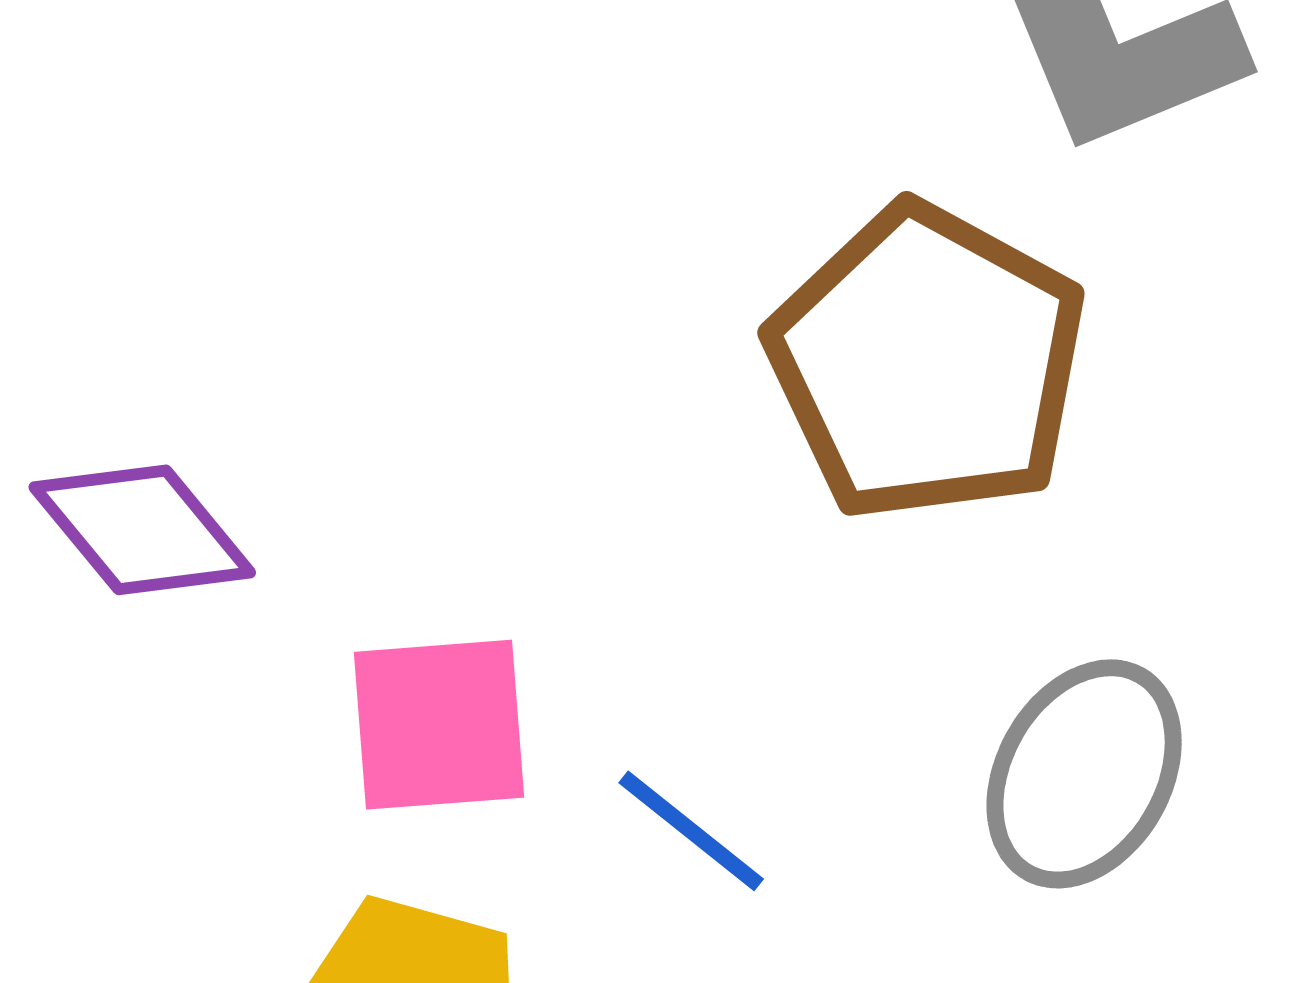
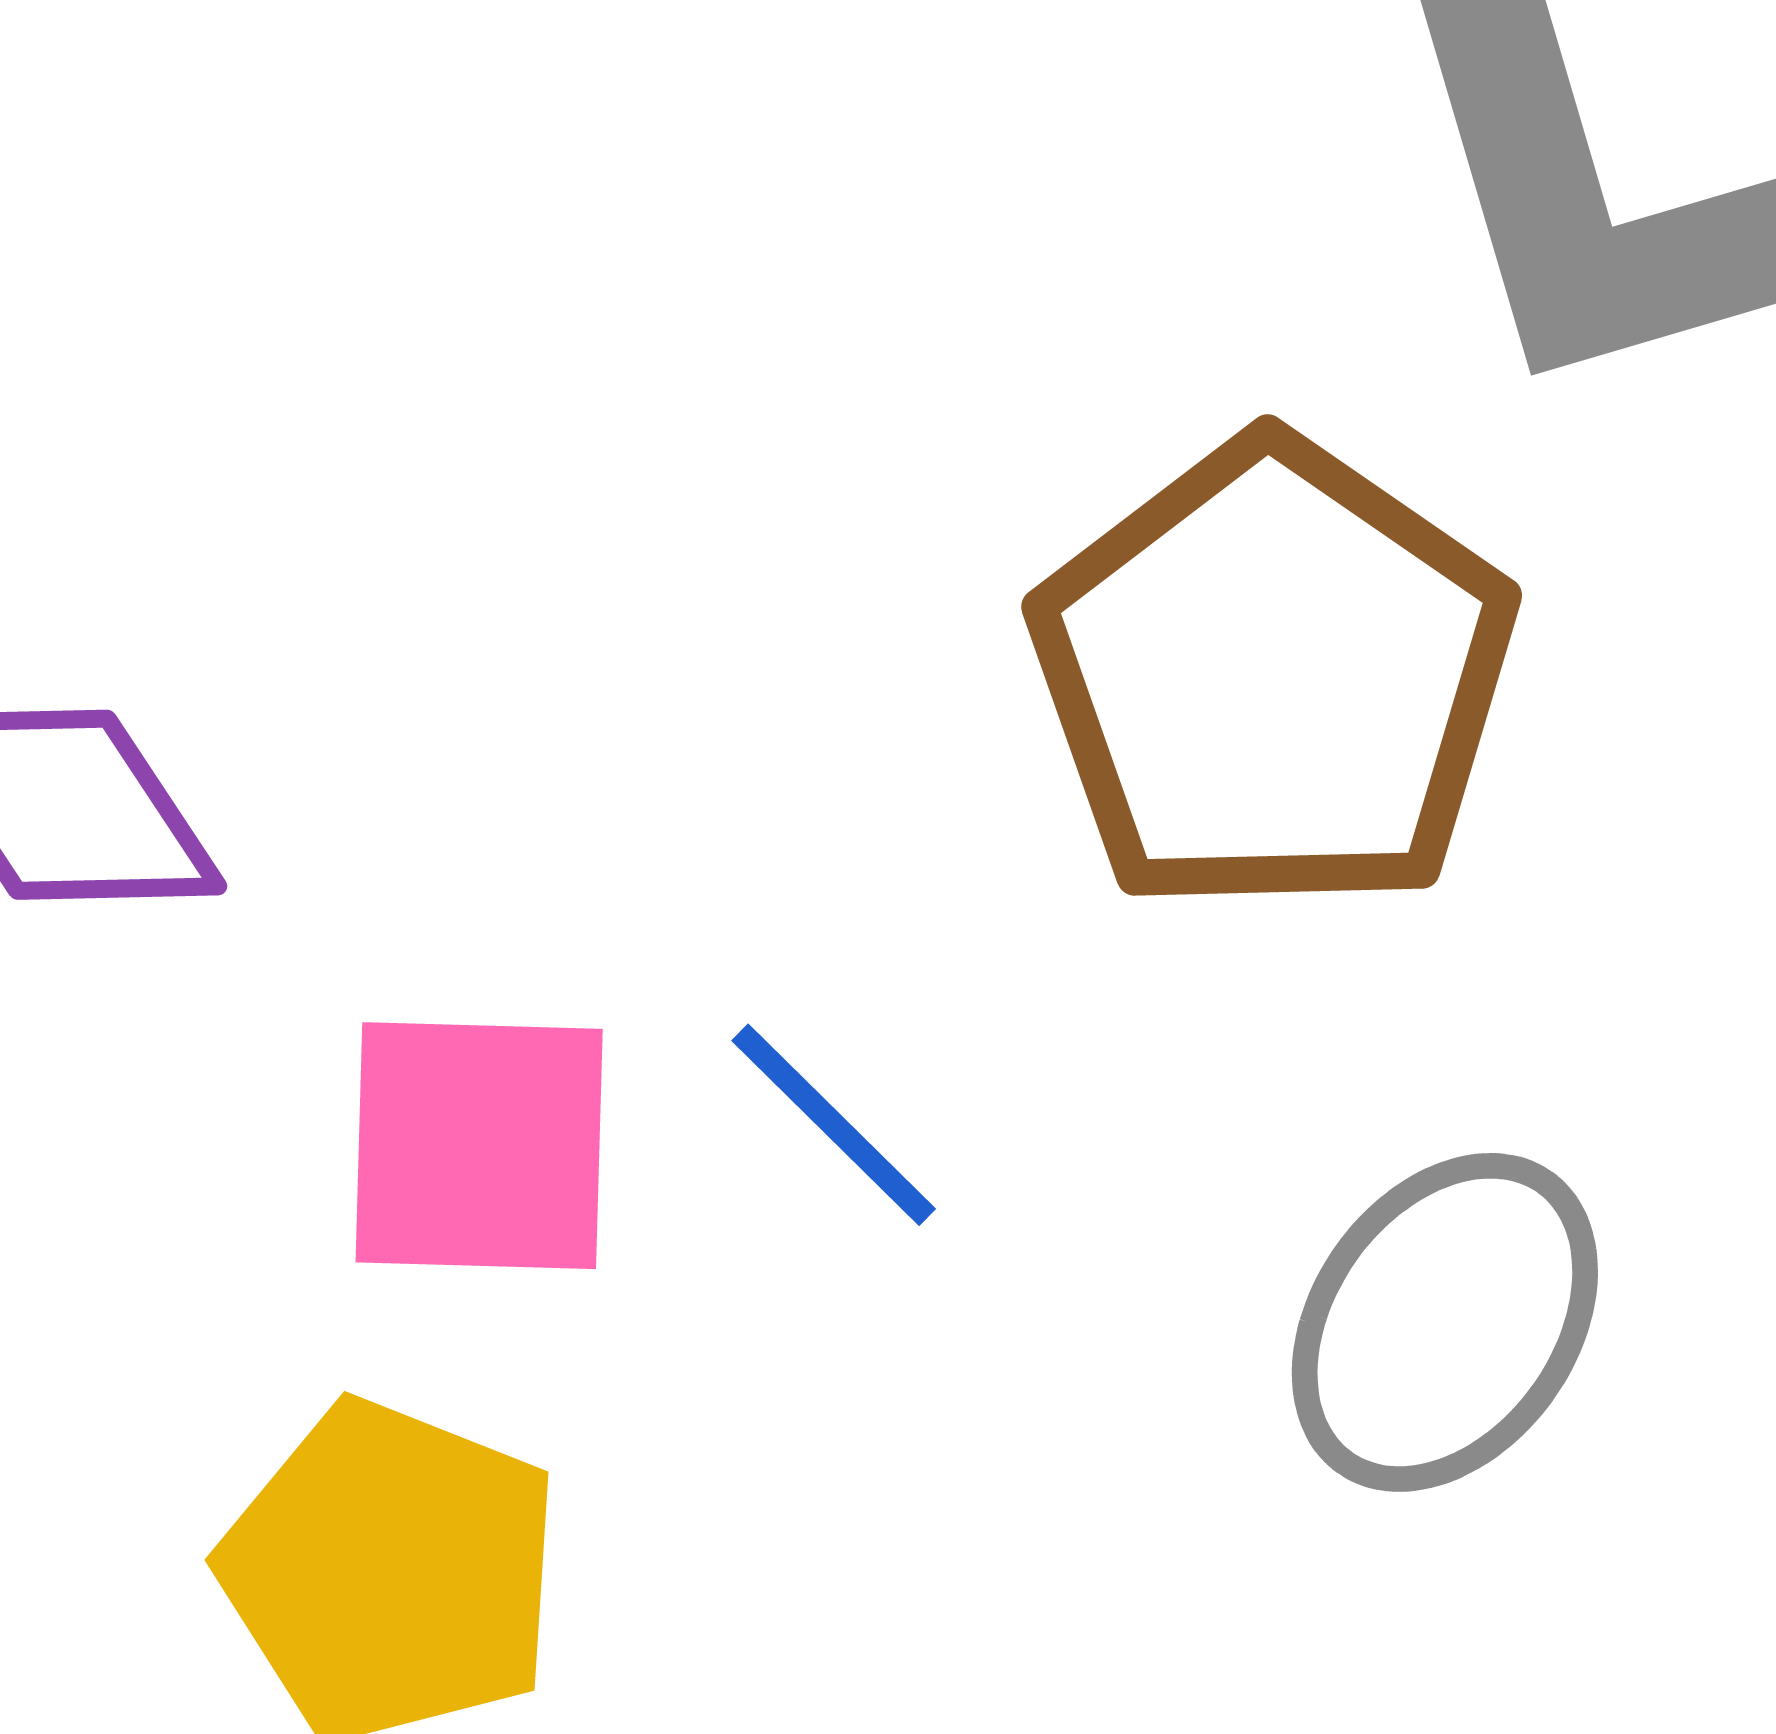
blue line: (691, 831) -> (834, 1125), moved

